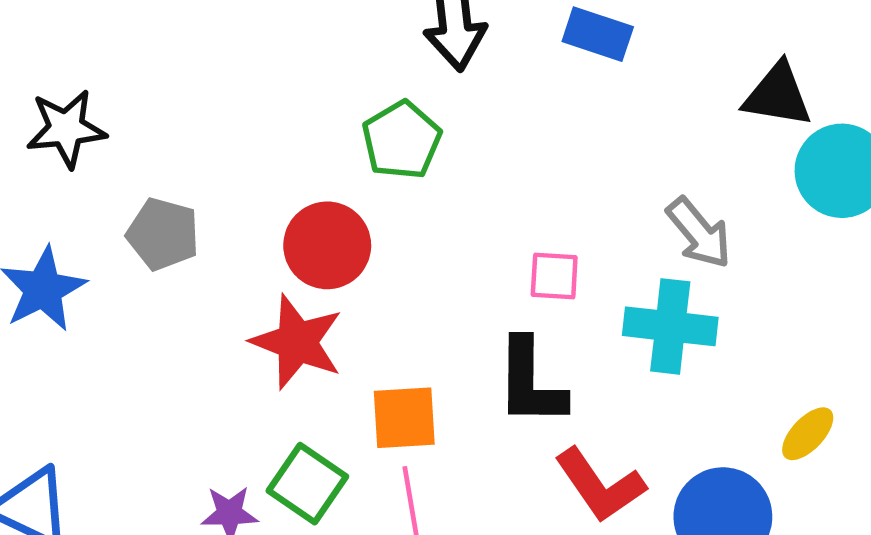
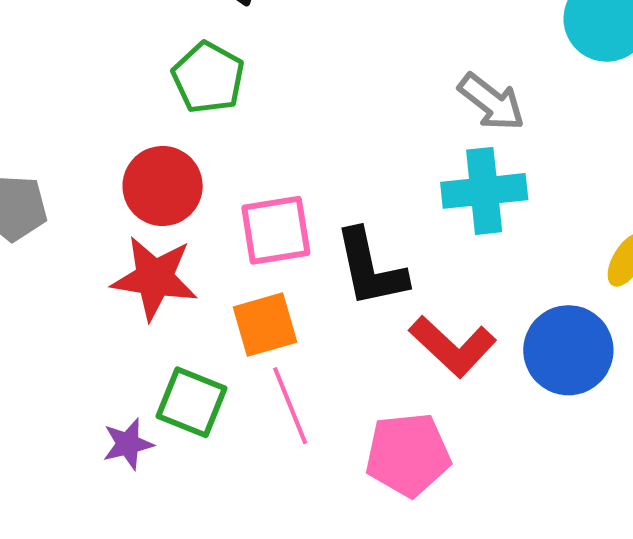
pink square: (554, 276) -> (276, 230), moved, size x1.5

